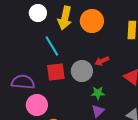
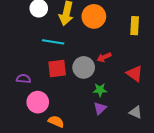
cyan line: (52, 46) -> (53, 42), turned -50
purple semicircle: (23, 82) -> (23, 79), size x0.6

